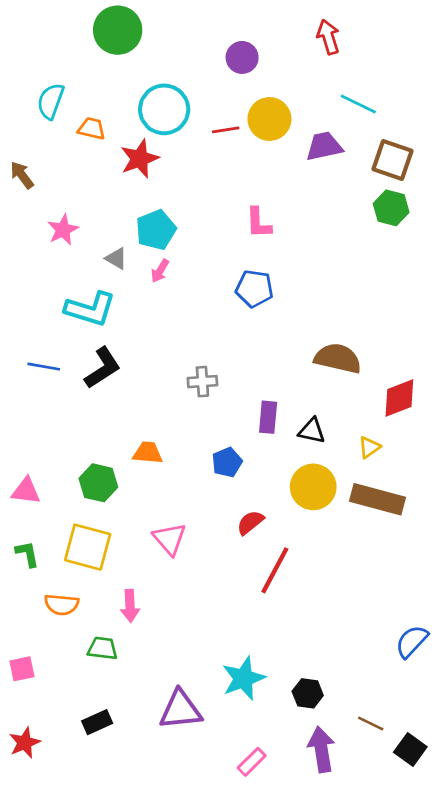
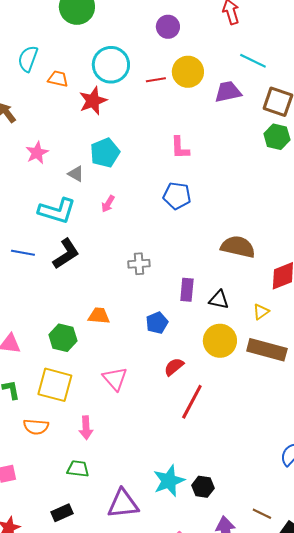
pink arrow: (160, 271) -> (108, 204), moved
green trapezoid: (103, 648) -> (78, 469), moved
black hexagon: (308, 693) -> (203, 487), moved

